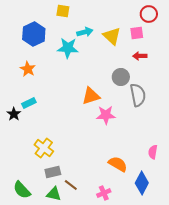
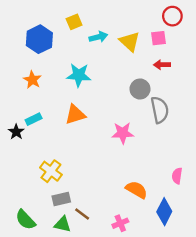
yellow square: (63, 11) -> (74, 22), moved, turned -32
cyan star: (68, 48) -> (79, 75), moved
orange triangle: (91, 96) -> (75, 114), moved

